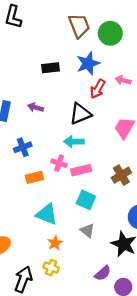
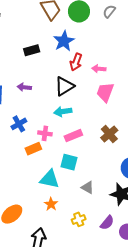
pink arrow: (123, 80) -> (99, 69), moved
pink cross: (59, 163) -> (45, 133), moved
cyan square: (86, 200) -> (69, 162), moved
orange star: (55, 243) -> (51, 204), moved
yellow cross: (51, 268) -> (79, 219), moved, turned -32

